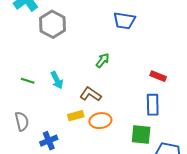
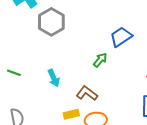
blue trapezoid: (124, 21) -> (121, 37), moved, turned 135
green line: (28, 81) -> (14, 73), moved

